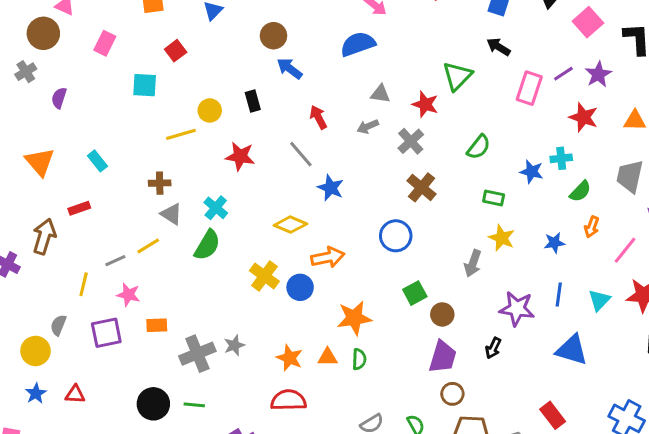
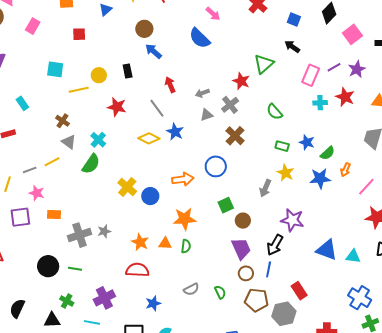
blue semicircle: (358, 44) -> (200, 38), turned -120
red square: (176, 51) -> (79, 34), turned 32
cyan square: (145, 85) -> (55, 69), moved
gray triangle: (380, 94) -> (207, 115), moved, turned -32
green semicircle: (479, 147) -> (275, 112), turned 96
cyan cross: (561, 158) -> (320, 103), moved
blue star: (532, 172) -> (307, 142), moved
brown cross: (160, 183) -> (62, 121), turned 32
green semicircle: (580, 191) -> (328, 153), moved
yellow diamond: (290, 225) -> (149, 138), moved
blue star: (554, 243) -> (320, 178), size x1.5
orange arrow: (328, 257) -> (183, 179), moved
blue line: (559, 295) -> (269, 269), moved
cyan triangle: (599, 300) -> (353, 256), moved, turned 49
black arrow: (493, 348) -> (275, 245), size x1.5
purple trapezoid: (443, 357) -> (241, 249), turned -45
red rectangle: (553, 415) -> (299, 291), moved

